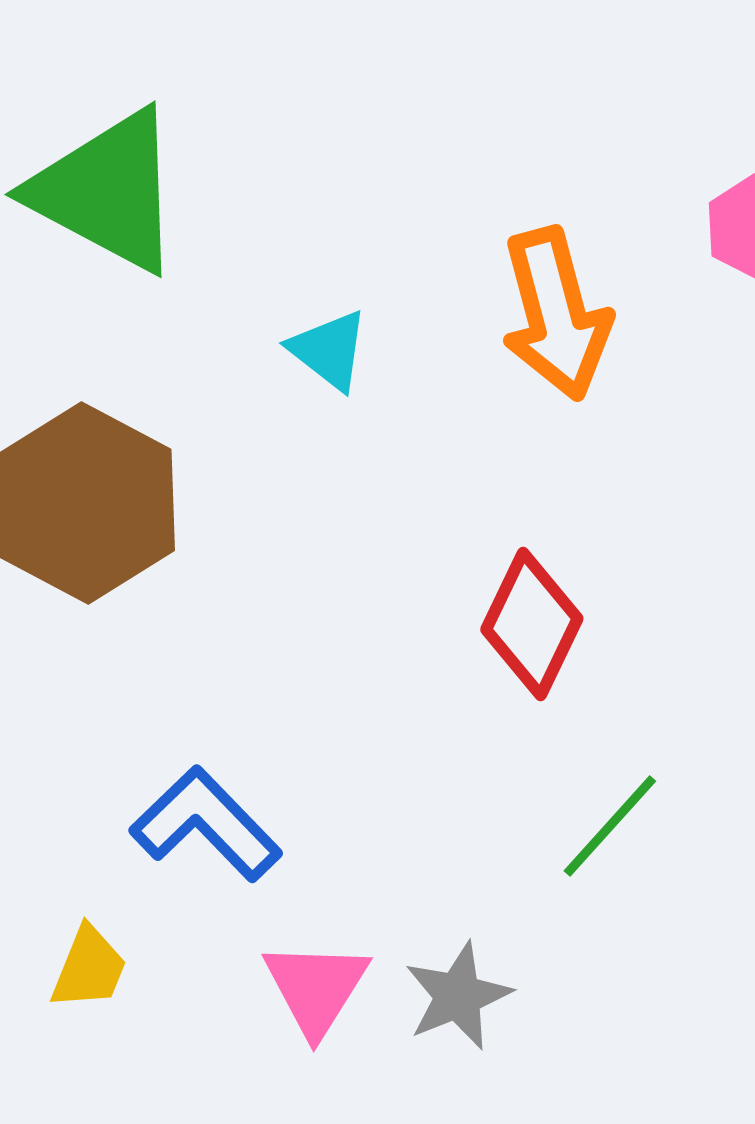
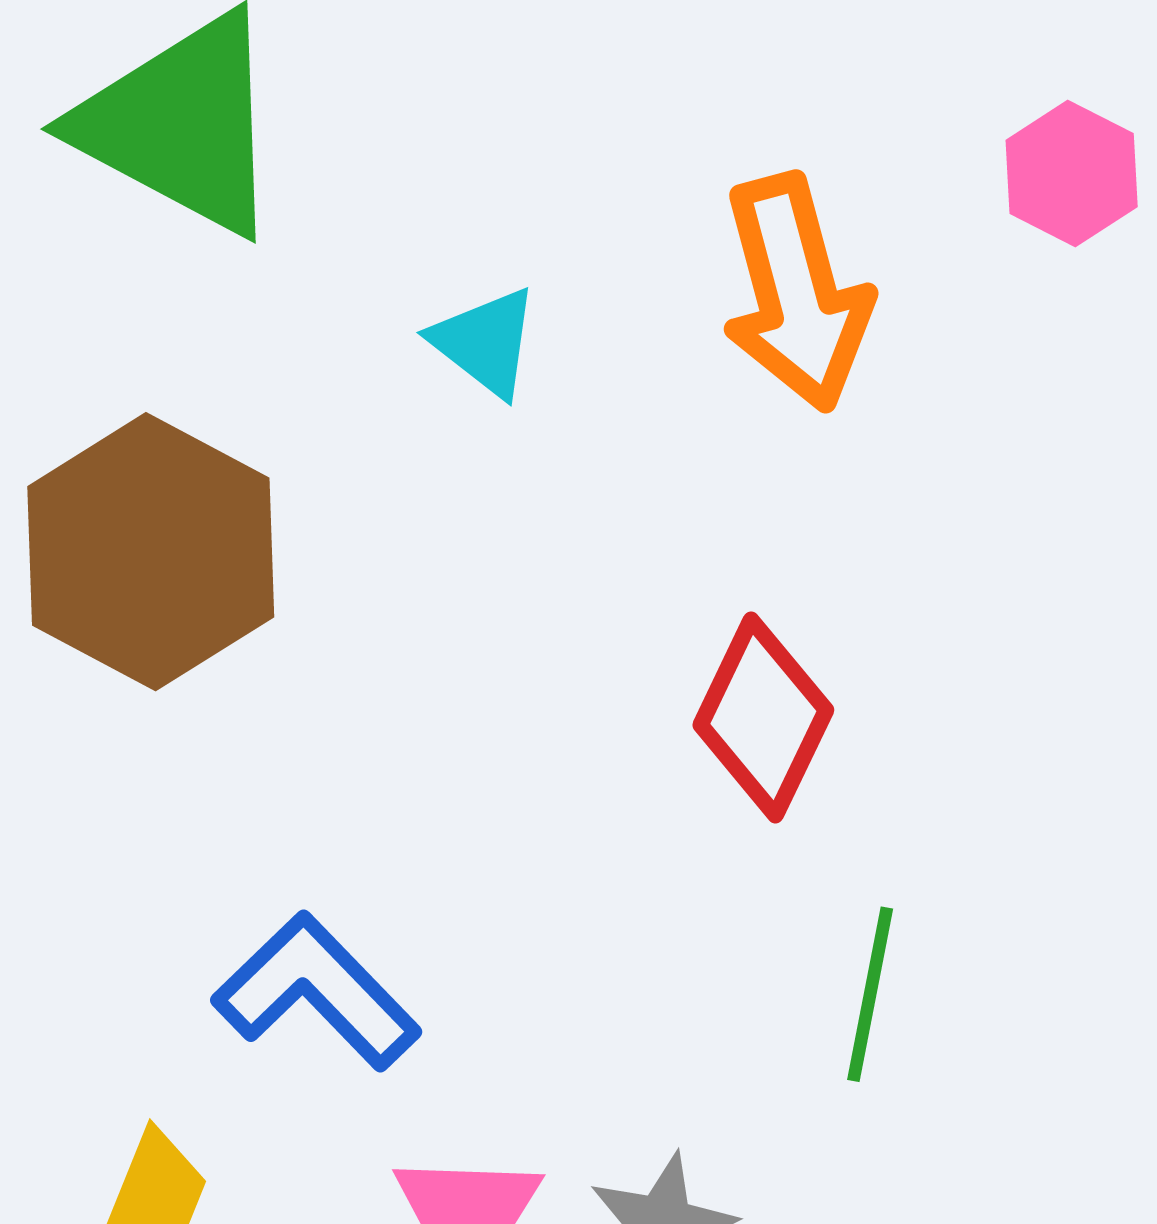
green line: (610, 826) -> (870, 994), turned -31

